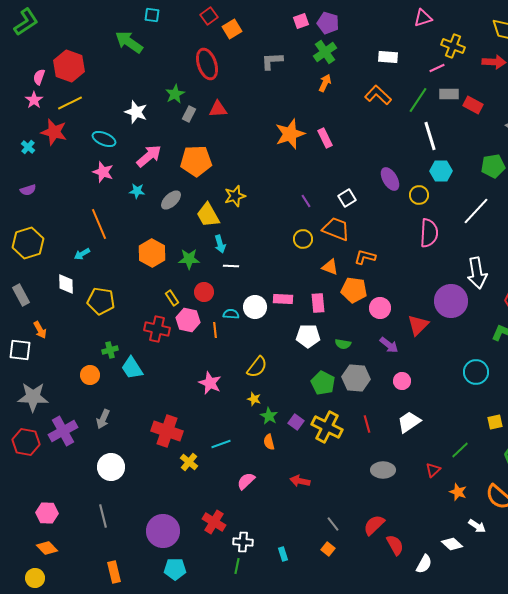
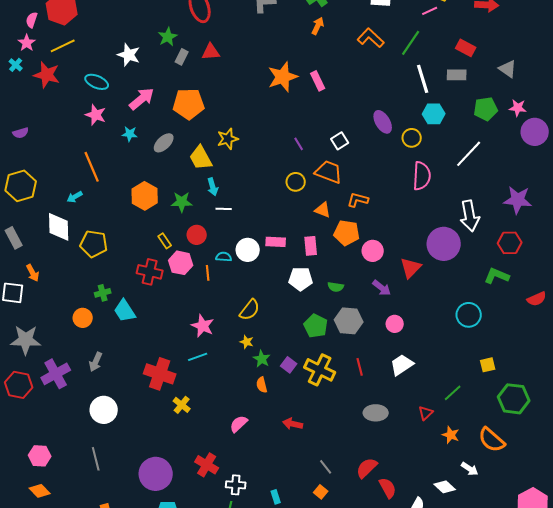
gray rectangle: (449, 94) -> (457, 75), moved
cyan cross: (28, 147) -> (16, 65), moved
white diamond: (66, 284) -> (59, 227), size x1.4
cyan line: (221, 444) -> (198, 357), moved

